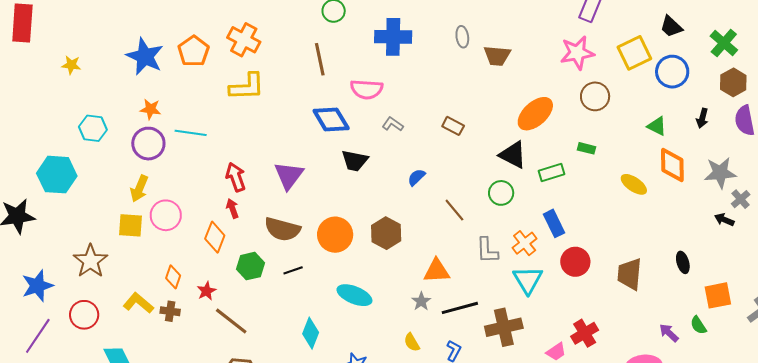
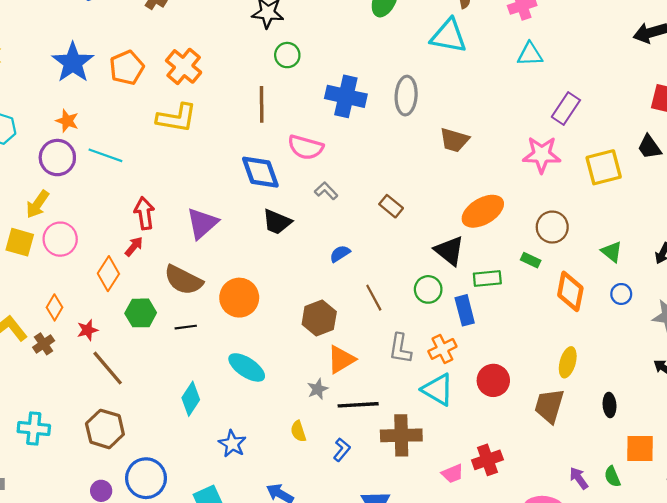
gray ellipse: (462, 37) -> (406, 96), moved, size x1.6
blue circle: (672, 72) -> (621, 294), moved, size x0.6
brown circle: (595, 96) -> (552, 227), moved
orange diamond: (672, 165) -> (570, 291), moved
yellow ellipse: (634, 184) -> (568, 362), moved, turned 60
red arrow: (232, 208) -> (134, 246), turned 48
blue rectangle: (554, 223) -> (465, 310), moved
brown hexagon: (386, 233) -> (319, 318), moved
orange triangle: (437, 271) -> (341, 359), turned -40
cyan triangle: (528, 280) -> (438, 390), turned -40
brown cross: (170, 311) -> (44, 344), turned 36

